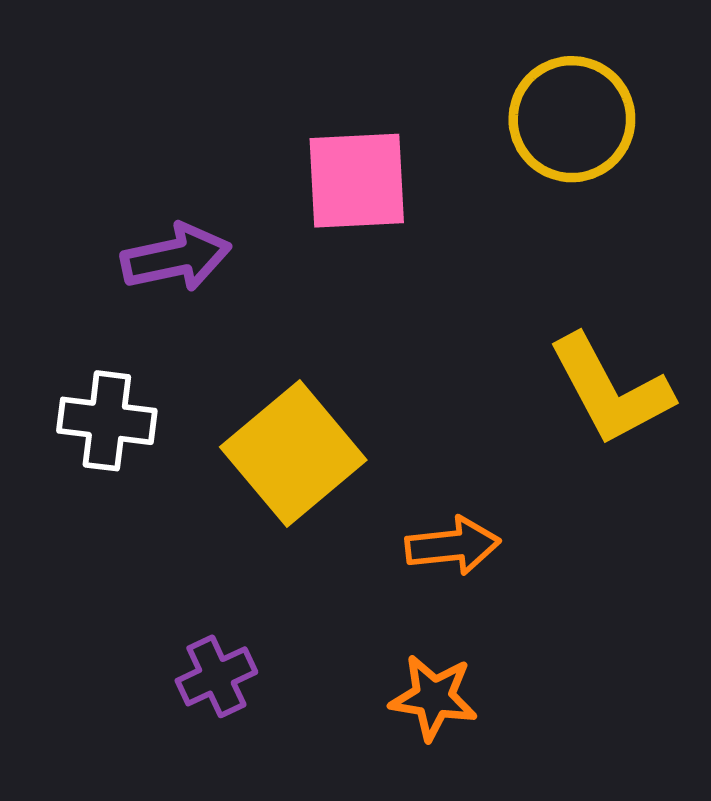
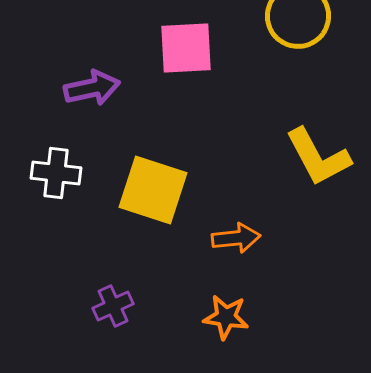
yellow square: (293, 453) -> (153, 190), turned -32

